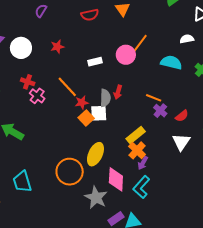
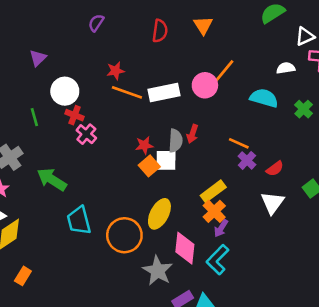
red semicircle: (90, 15) -> (160, 31), turned -72
white circle: (21, 48) -> (65, 91), moved
white rectangle: (95, 62) -> (164, 93), size x1.6
orange line: (67, 87) -> (127, 92), moved, turned -30
cyan trapezoid: (22, 182) -> (79, 221), moved

